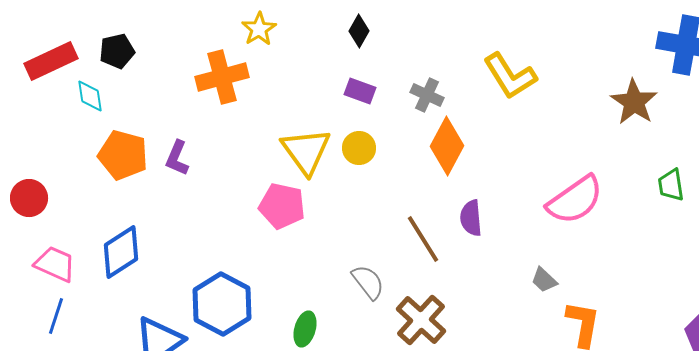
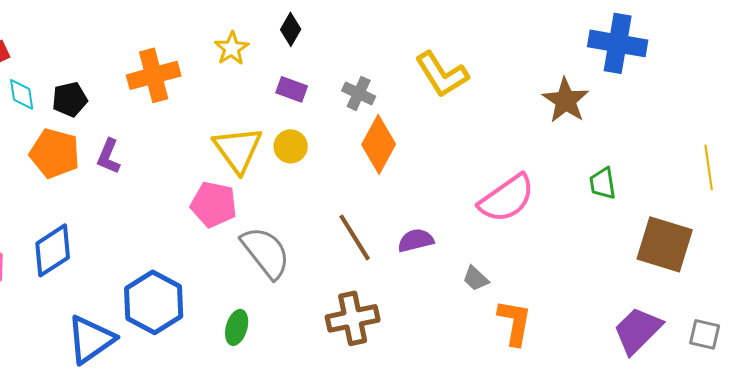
yellow star: (259, 29) -> (232, 48), moved
black pentagon: (117, 51) -> (70, 99), moved
purple semicircle: (471, 218) -> (416, 240), moved, turned 81
gray semicircle: (368, 282) -> (266, 252), moved, size x1.5
brown cross: (421, 320) -> (353, 318), turned 36

